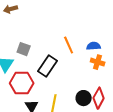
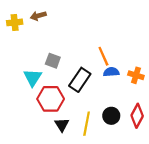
blue semicircle: (94, 46) -> (111, 72), moved
black circle: (84, 98) -> (111, 116), moved

